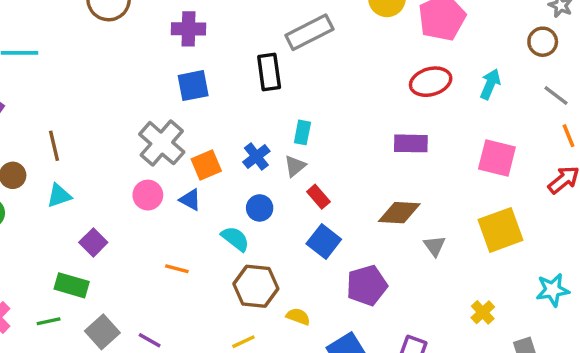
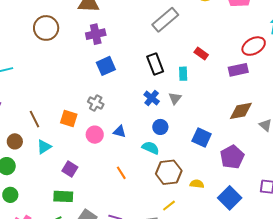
black rectangle: (269, 72) -> (155, 64), moved
red ellipse: (431, 82) -> (254, 46), moved
cyan rectangle: (302, 132) -> (183, 74), moved
gray cross: (162, 143) -> (96, 103), size x0.6
orange square: (206, 165) -> (69, 119), moved, turned -36
red rectangle: (318, 197) -> (201, 54), moved
orange line: (177, 269) -> (121, 173), turned 56

